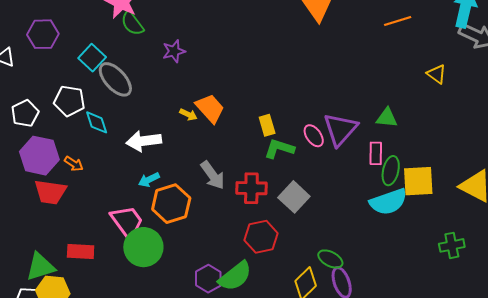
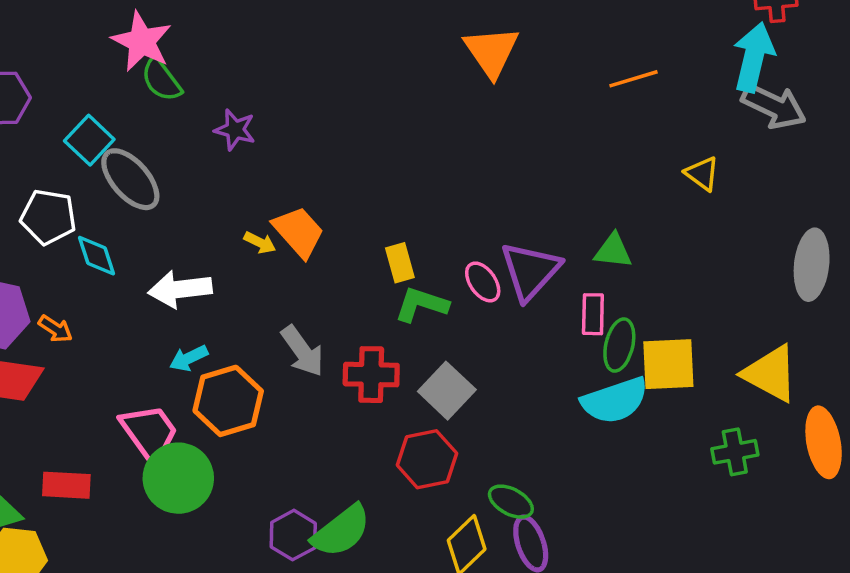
purple star: (174, 51) -> (235, 130), turned 30
red hexagon: (261, 237) -> (427, 459), moved
green cross: (452, 245) -> (735, 452), moved

